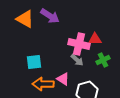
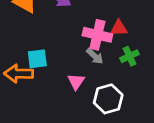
pink triangle: (63, 79) -> (76, 82), turned 32
orange arrow: (43, 84) -> (19, 74), moved

